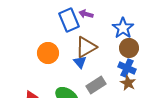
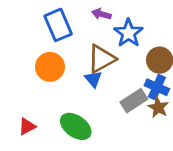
blue rectangle: (69, 20) -> (58, 25), moved
blue star: (123, 28) -> (128, 33), moved
gray rectangle: (96, 85) -> (134, 101), moved

